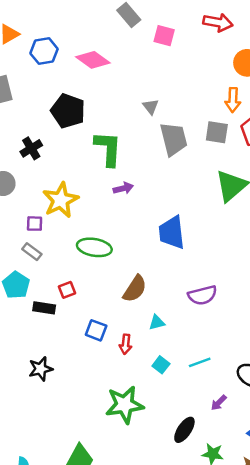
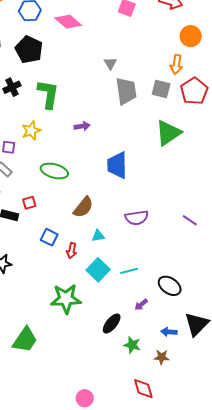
black pentagon: (68, 111) -> (29, 50), moved
green L-shape: (108, 149) -> (48, 94), moved
yellow star: (61, 200) -> (31, 131), size x0.7
cyan square: (161, 365) -> (98, 270), size x1.6

